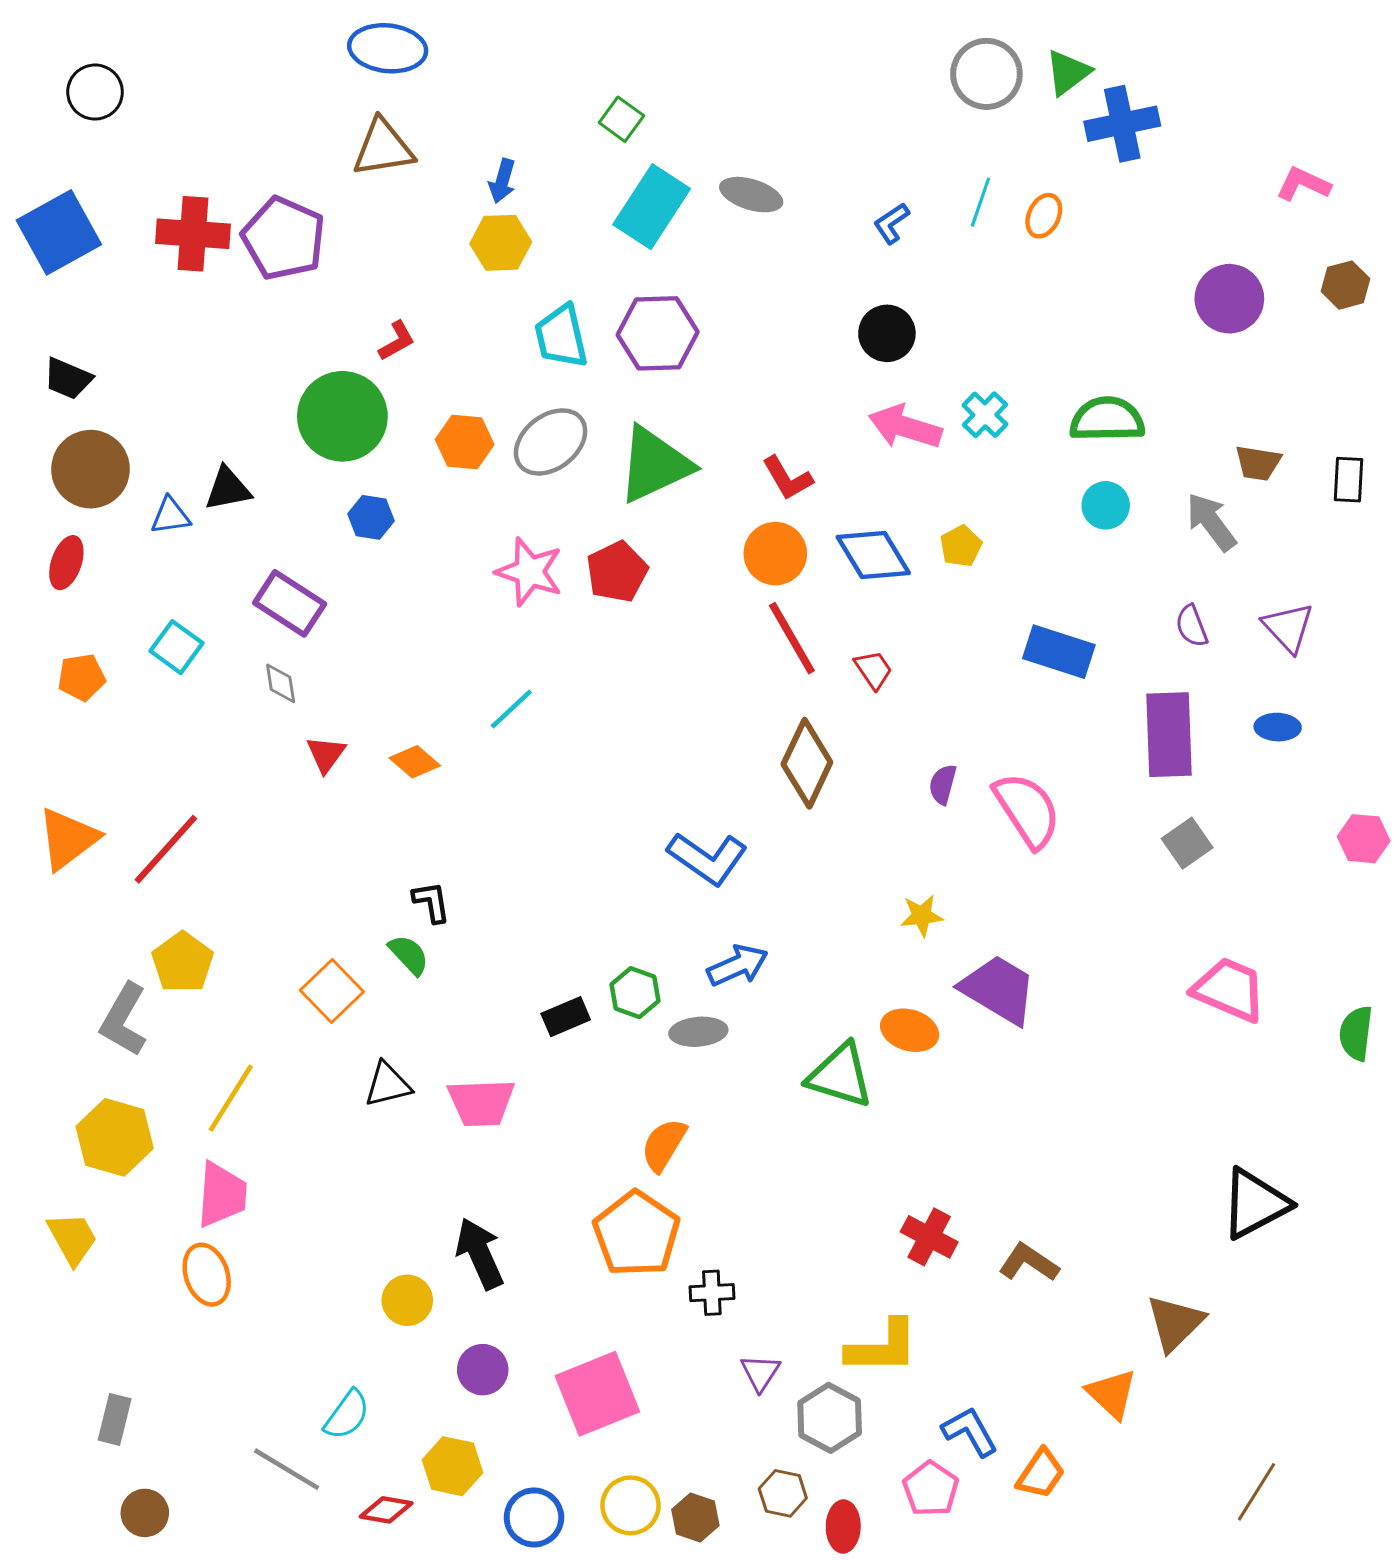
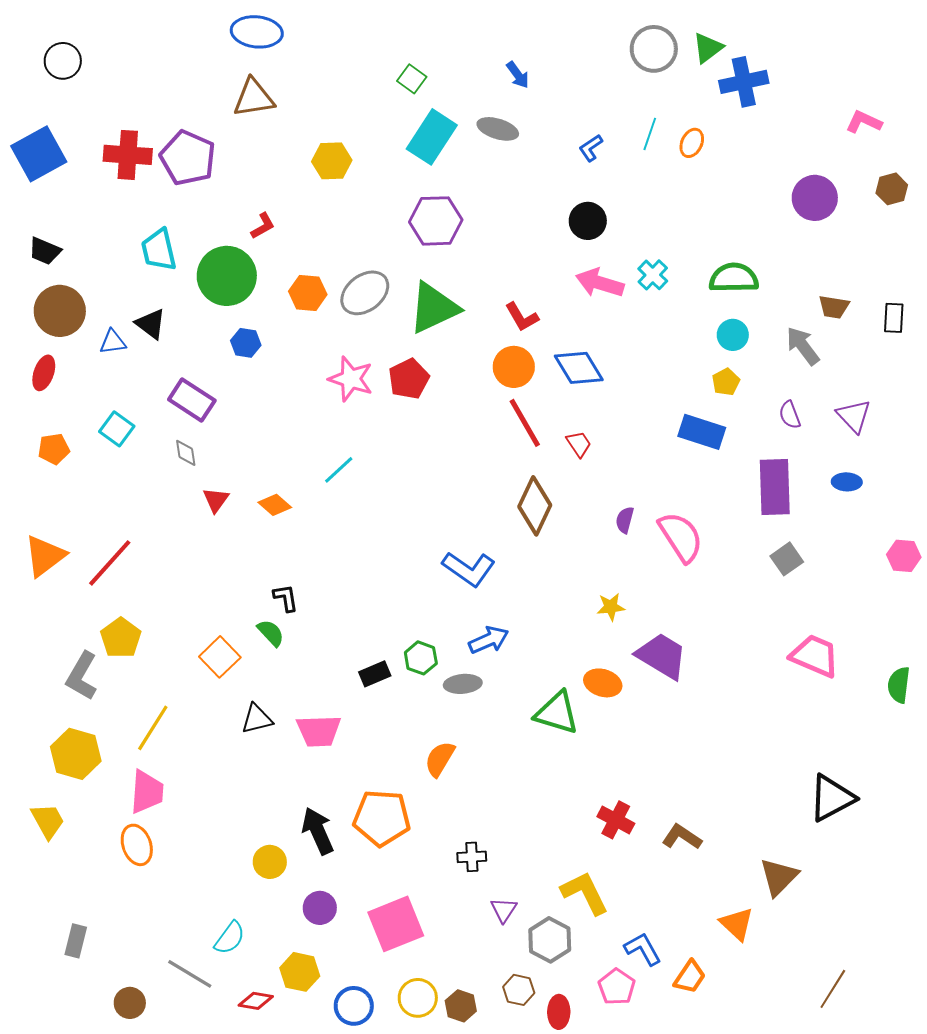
blue arrow: (502, 181) -> (518, 75), moved, turned -52
cyan trapezoid: (561, 336) -> (159, 250), moved
black triangle: (228, 489) -> (151, 324), turned 48
yellow pentagon: (961, 546) -> (726, 382), moved
orange pentagon: (637, 1234) -> (382, 818), moved, turned -30
yellow L-shape: (882, 1347) -> (585, 893), turned -116
brown circle: (145, 1513) -> (130, 1003), moved

